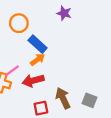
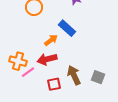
blue rectangle: (38, 44) -> (67, 28), moved
pink line: (12, 71) -> (28, 72), moved

